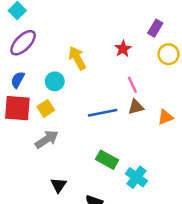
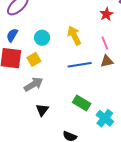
red star: (123, 49) -> (106, 14), moved
yellow arrow: (77, 58) -> (74, 35), moved
black triangle: (59, 185) -> (42, 110), moved

